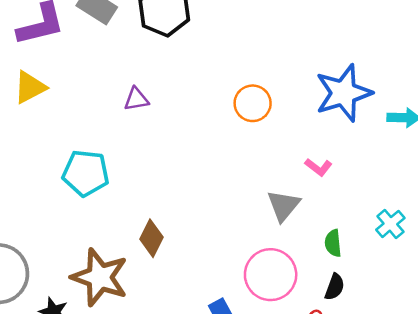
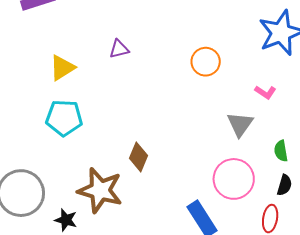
yellow triangle: (30, 87) -> (62, 68), moved
orange circle: (253, 103) -> (206, 62), moved
cyan pentagon: (86, 173) -> (64, 118), moved

